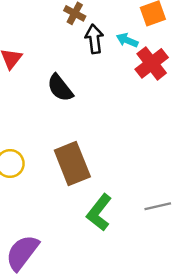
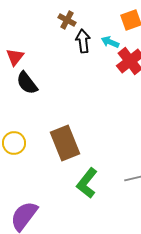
black semicircle: (60, 88) -> (27, 83), moved

